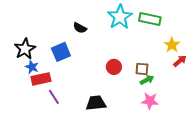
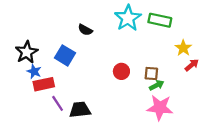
blue square: (61, 52) -> (65, 55), turned -36
pink star: (150, 101) -> (160, 108), size x1.4
black trapezoid: (96, 103) -> (80, 110), moved

